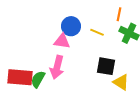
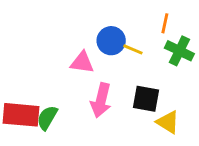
blue circle: (71, 26) -> (111, 41), moved
pink arrow: (57, 67) -> (101, 100), moved

